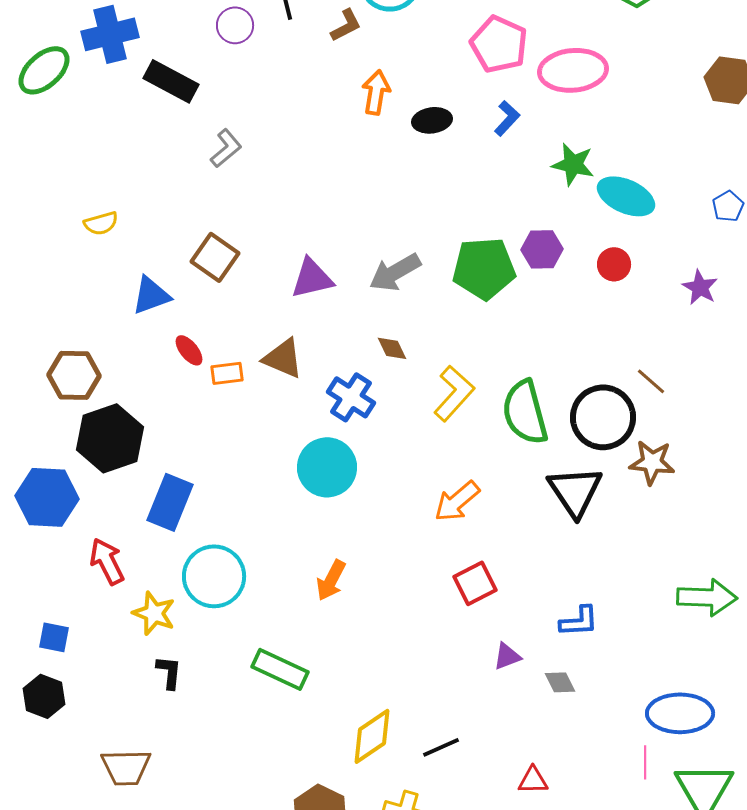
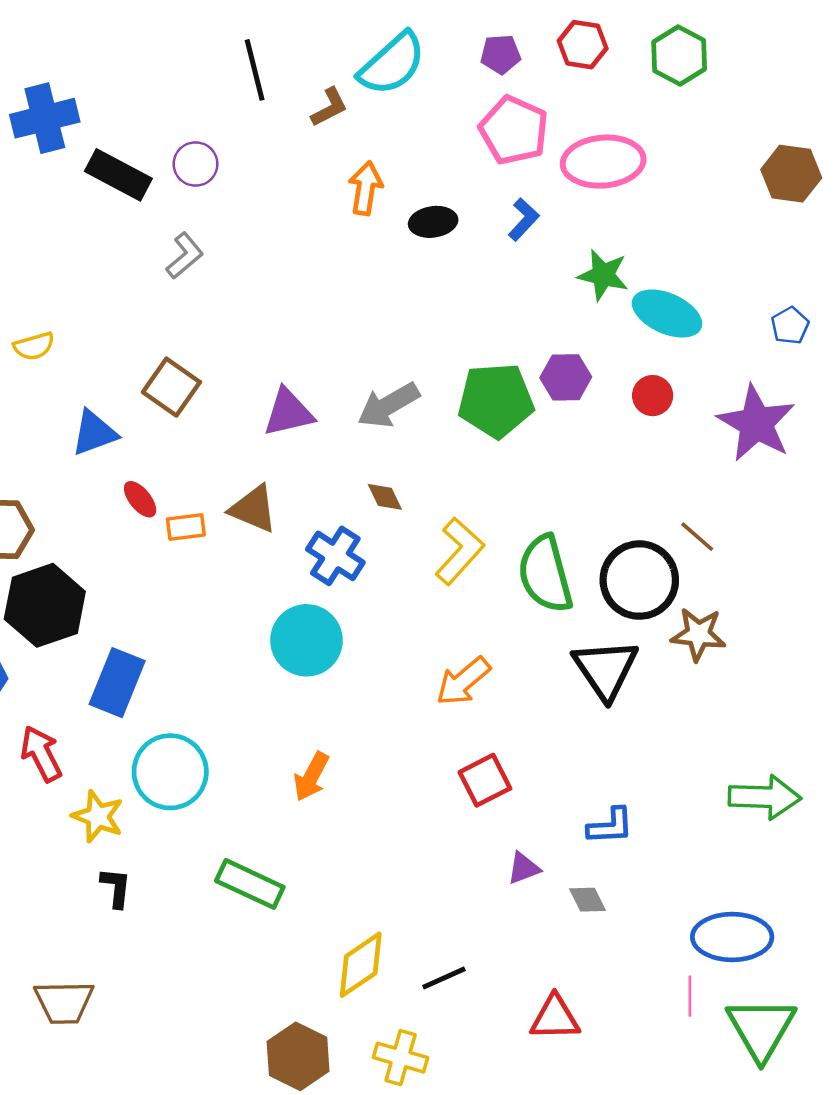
purple circle: (235, 25) -> (196, 164), moved
purple star: (700, 287) -> (756, 423), size x1.8
red triangle: (533, 780) -> (555, 1018), size x1.4

